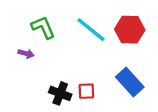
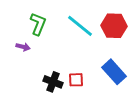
green L-shape: (43, 27) -> (38, 24), turned 45

